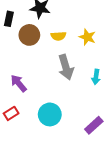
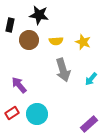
cyan arrow: (96, 77) -> (91, 79), turned 32
cyan circle: (50, 114) -> (37, 114), moved

